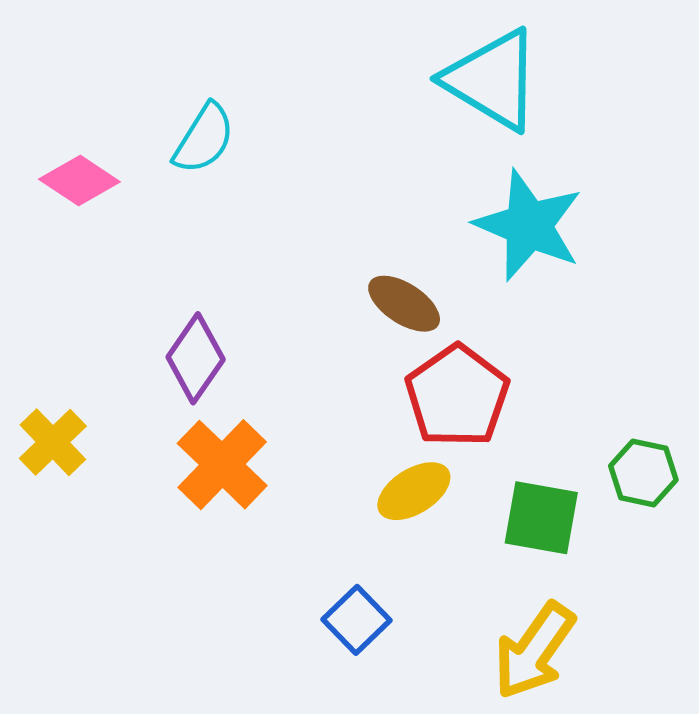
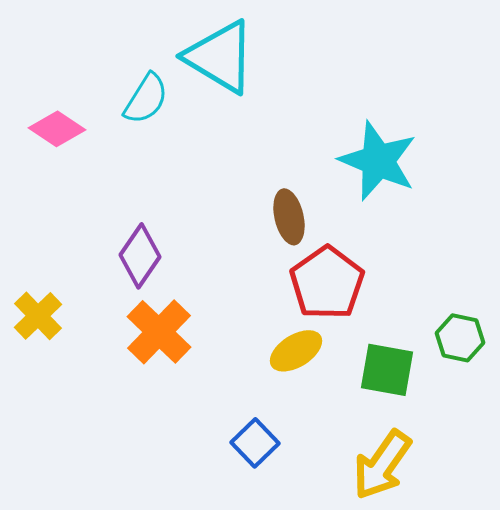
cyan triangle: (492, 80) -> (220, 57), moved
brown ellipse: (404, 304) -> (289, 217), turned 44

